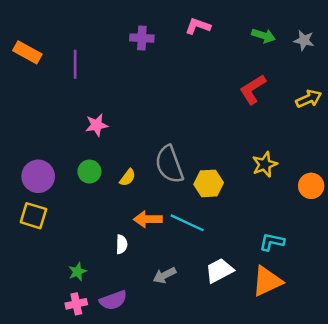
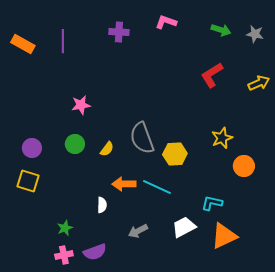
purple line: (75, 64) -> (63, 41), moved
purple circle: (38, 176) -> (32, 148), size x0.7
orange circle: (311, 186) -> (244, 166), moved
cyan L-shape: (272, 242) -> (212, 203), moved

